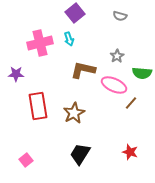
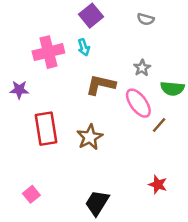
pink ellipse: (114, 85) -> (138, 103), turned 30
black trapezoid: (80, 154) -> (97, 203), moved

